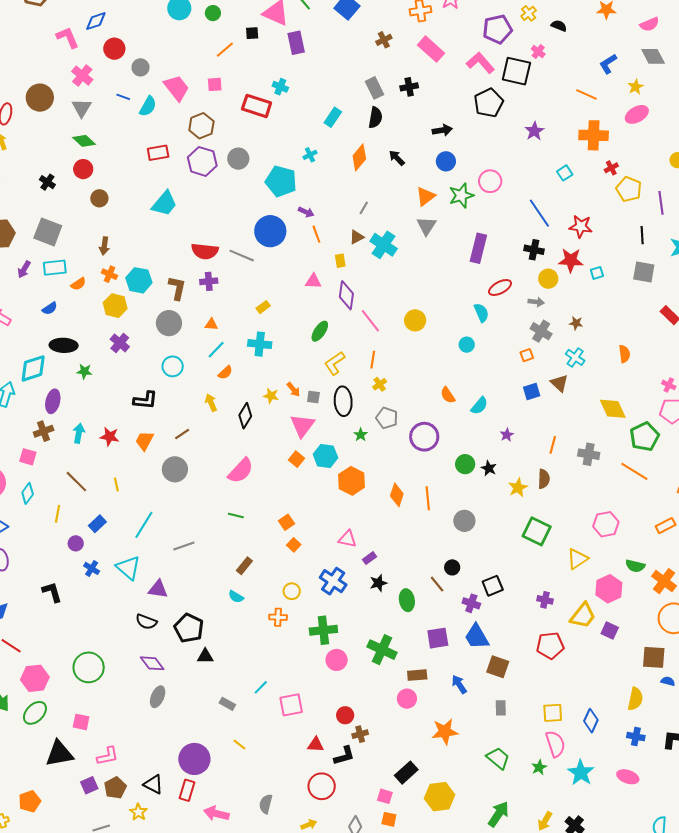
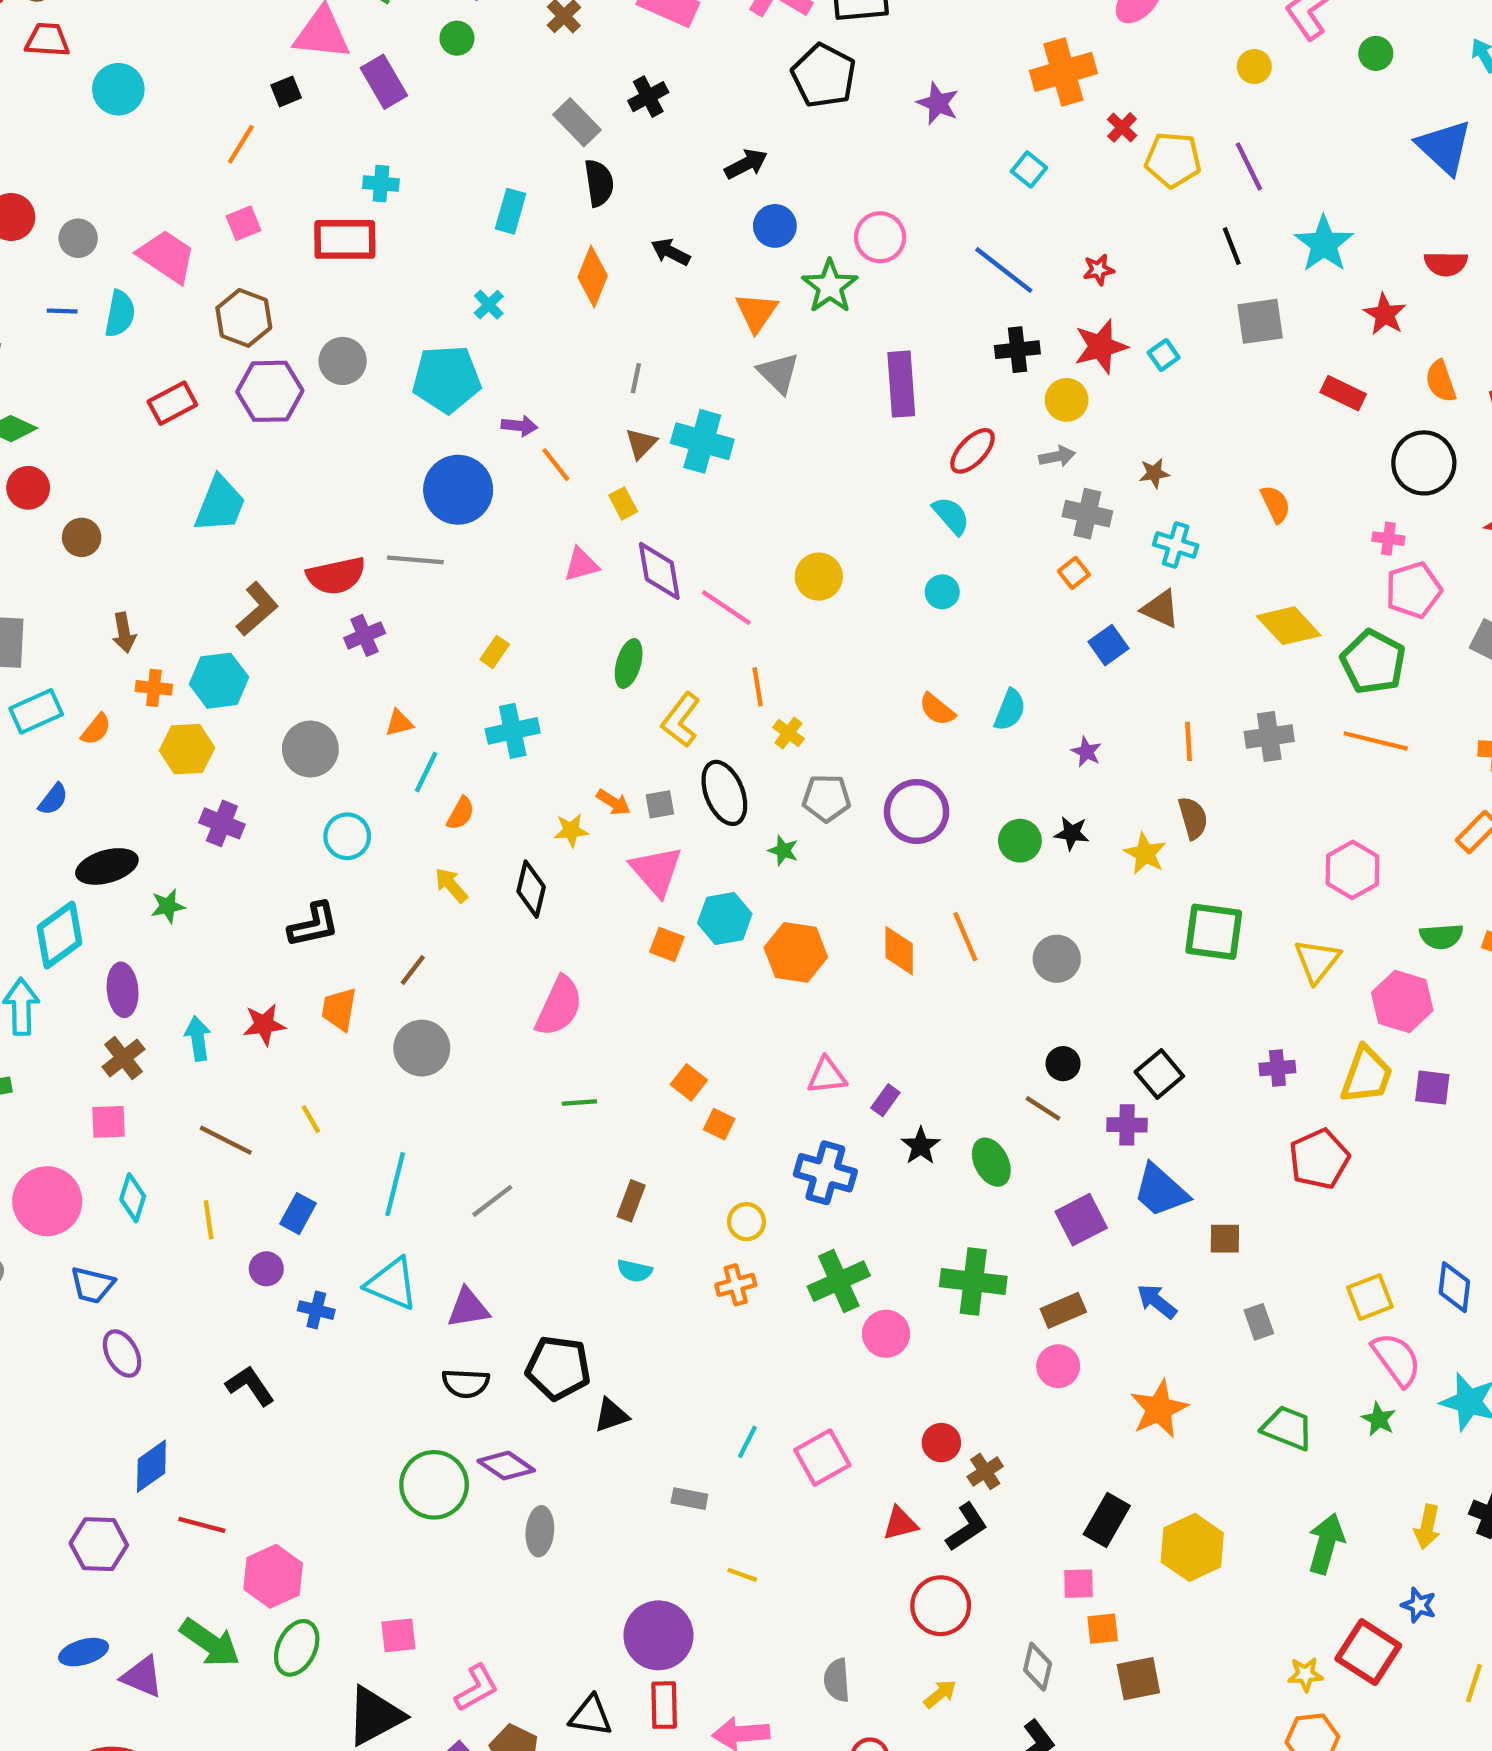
green circle: (213, 13) -> (457, 38), moved
red star: (581, 226) -> (1098, 270), size x0.6
brown L-shape: (177, 288) -> (257, 609), moved, turned 55
green circle: (89, 667) -> (434, 1485), moved
brown square: (498, 667) -> (1225, 1239), size x0.7

